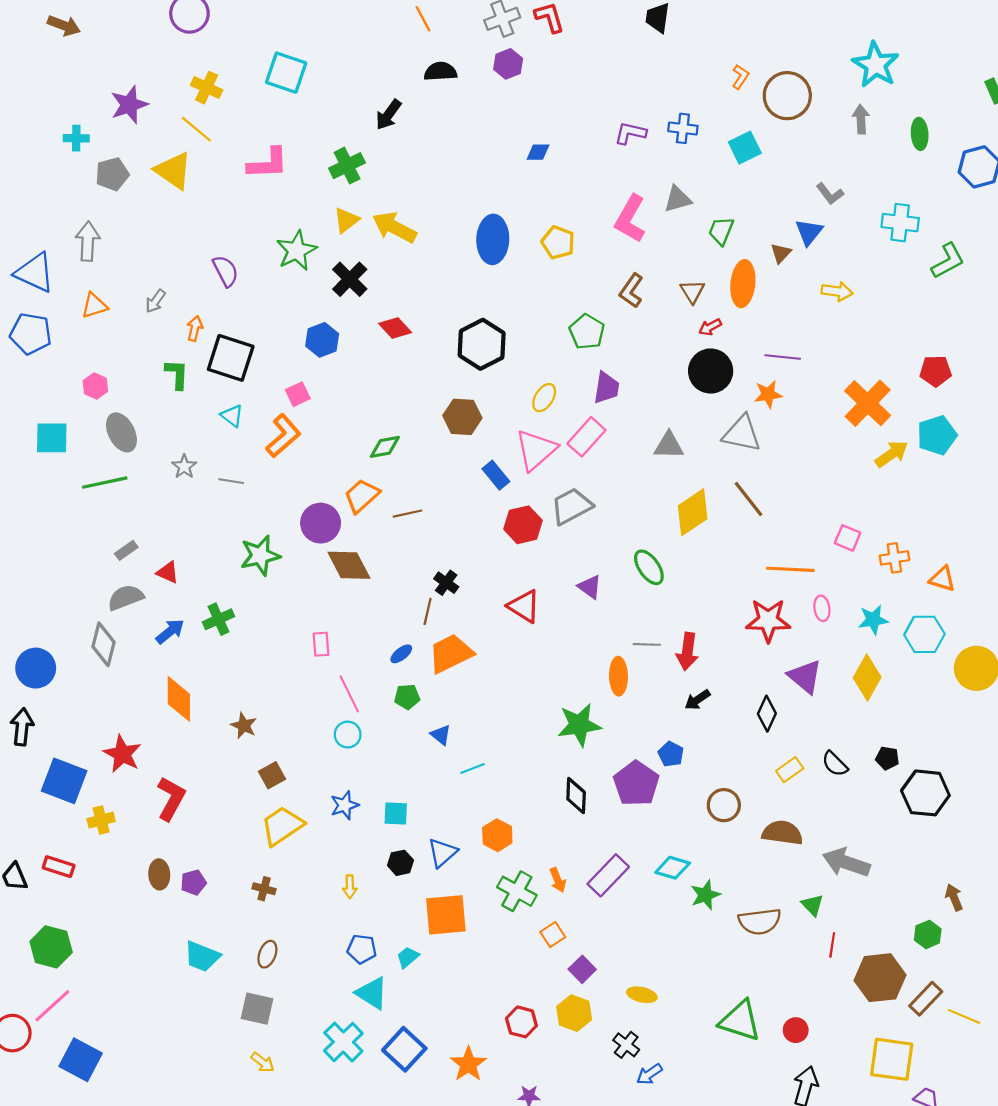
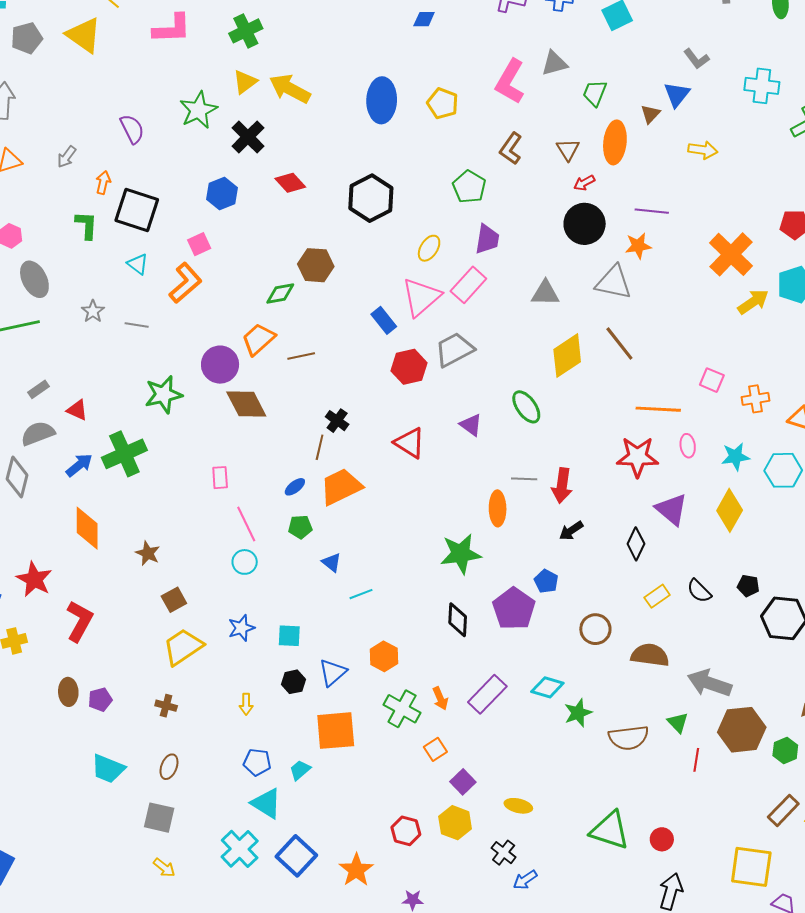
brown hexagon: (462, 417) -> (316, 265), moved
green cross: (219, 619) -> (124, 454), size x1.5
brown hexagon: (880, 978) -> (742, 730), moved

